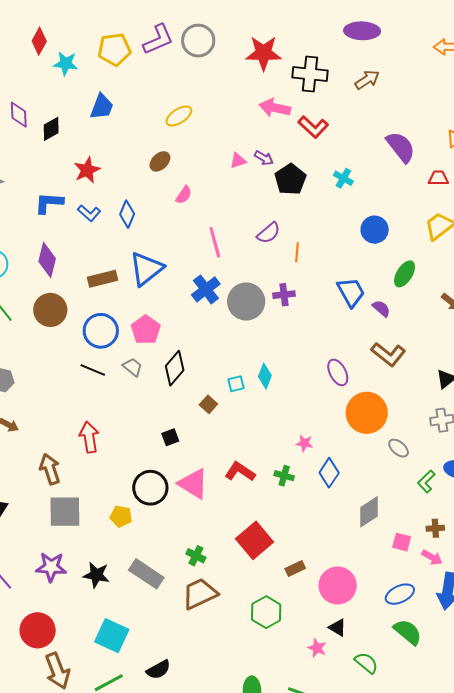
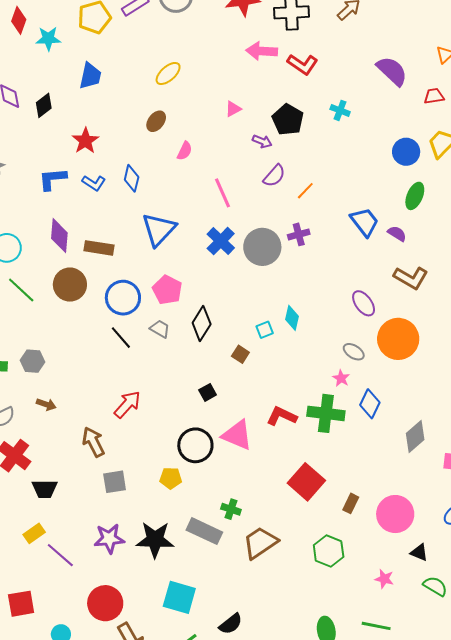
purple arrow: (264, 158) -> (262, 141), moved
blue circle: (375, 230) -> (406, 152), moved
orange line: (297, 252) -> (305, 191), turned 48
brown rectangle: (103, 279) -> (99, 248), moved, turned 32
black line: (93, 370) -> (121, 338), turned 35
red arrow: (89, 437) -> (127, 404), turned 60
pink star: (304, 443) -> (341, 378), turned 30
gray ellipse: (399, 448) -> (354, 352), moved
green cross: (284, 476) -> (326, 413), size x1.8
gray square: (65, 512) -> (115, 482), size x0.7
green cross: (196, 556) -> (231, 509), moved
brown rectangle: (295, 568) -> (351, 503), turned -30
black star: (96, 575) -> (155, 540), size x1.4
black triangle: (338, 628) -> (419, 552), moved

